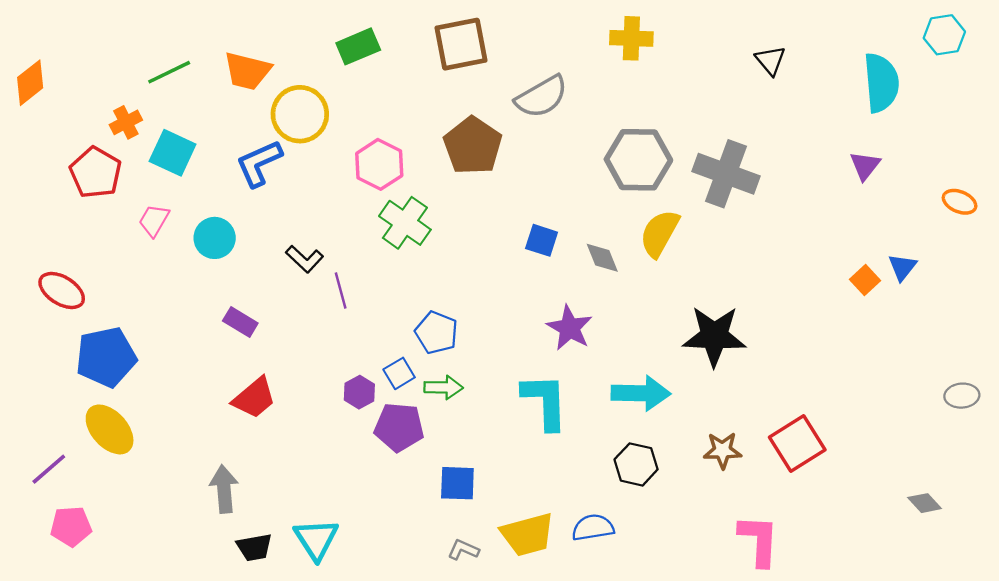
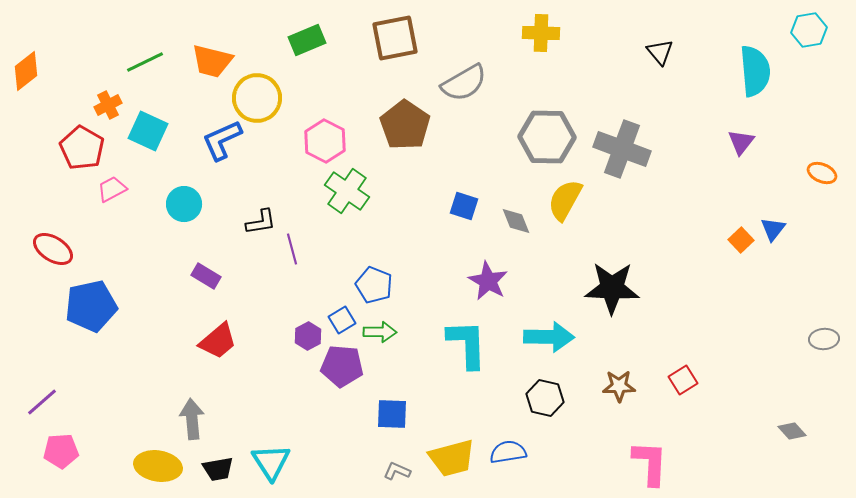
pink trapezoid: (154, 220) -> (112, 189), moved, turned 32
black L-shape: (305, 259) -> (261, 222), turned -52
yellow ellipse: (110, 429) -> (158, 466), moved, turned -39
red square: (797, 443) -> (683, 380), size x0.6

